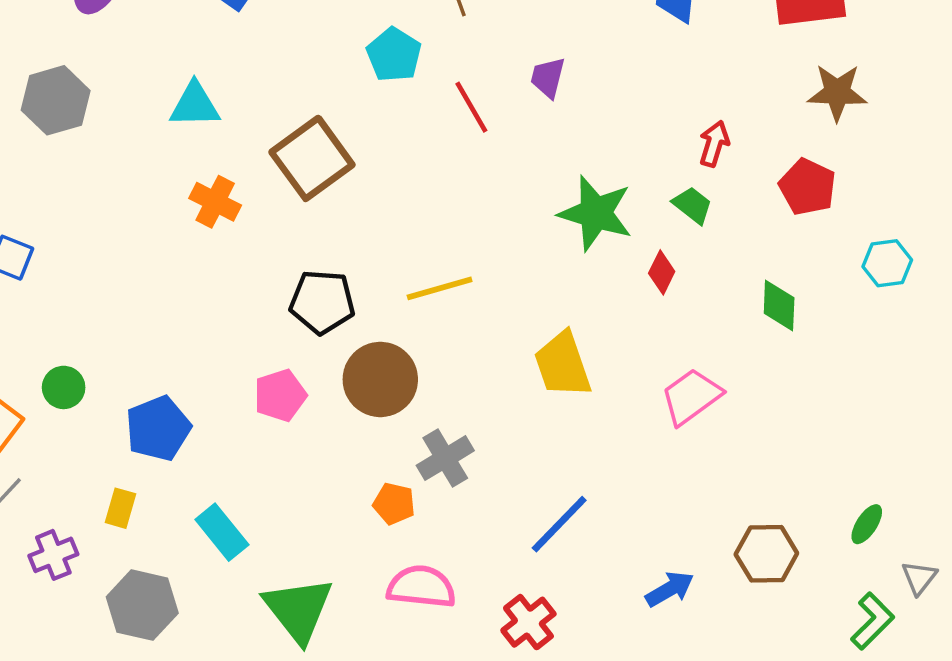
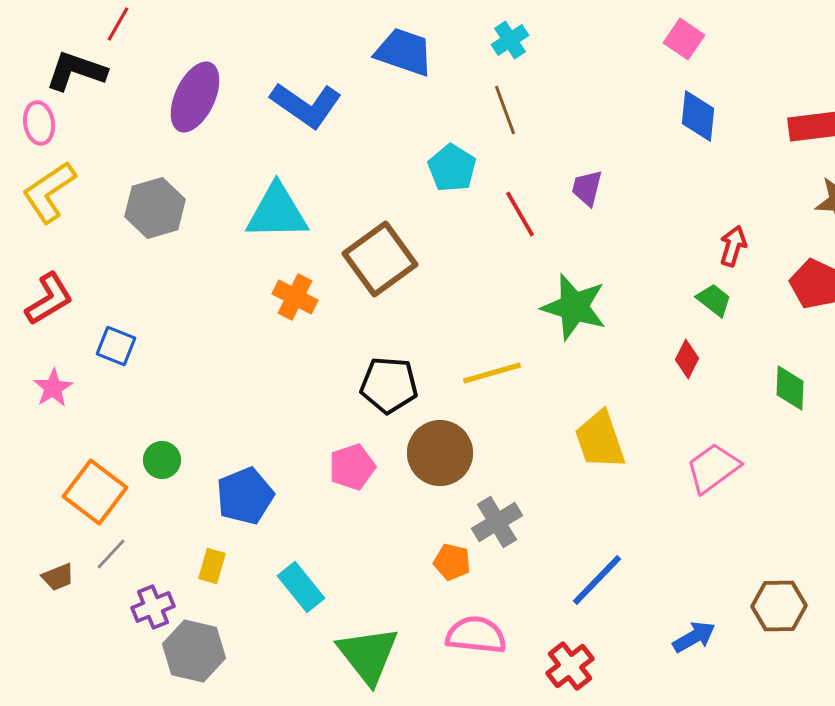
cyan triangle: (195, 105) -> (277, 212), size x1.4
green star: (596, 213) -> (574, 307), moved
gray hexagon: (142, 605) -> (194, 651), moved

